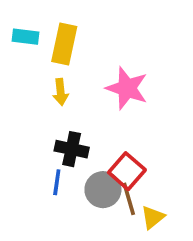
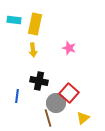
pink star: (127, 88) -> (69, 48), size x0.6
blue line: (57, 182) -> (17, 96), moved
brown line: (129, 199) -> (48, 118), moved

